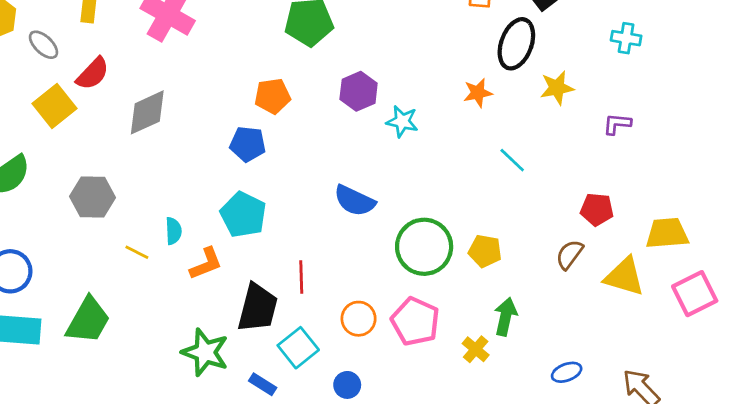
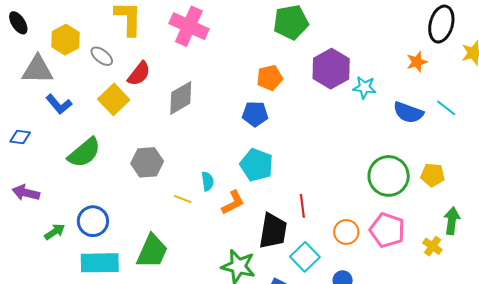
purple hexagon: (359, 91) -> (331, 69), size x1.4
blue semicircle: (354, 201) -> (408, 112), moved

